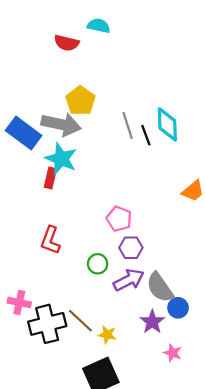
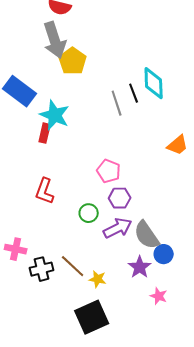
gray arrow: (61, 124) -> (55, 40), moved, turned 60
gray line: (128, 125) -> (117, 103), moved
black cross: (47, 324) -> (42, 269), size x0.7

